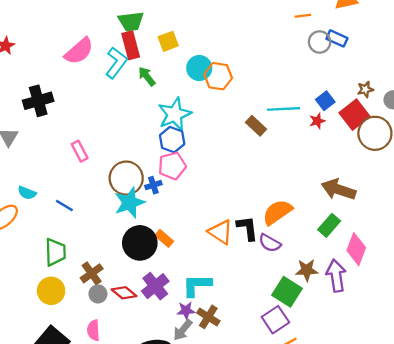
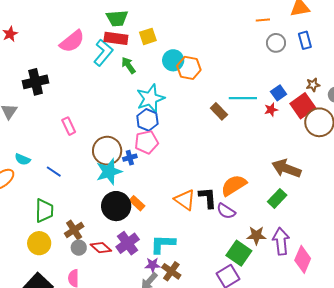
blue rectangle: (337, 38) -> (305, 40), moved, turned 48
red rectangle: (131, 45) -> (116, 38), turned -70
pink diamond: (356, 249) -> (303, 259), moved

